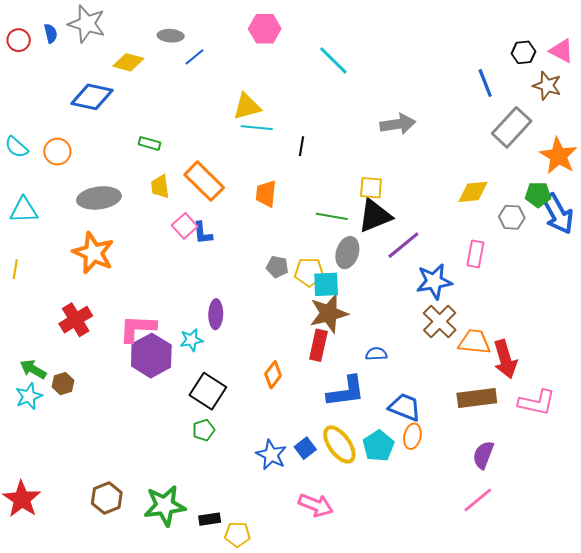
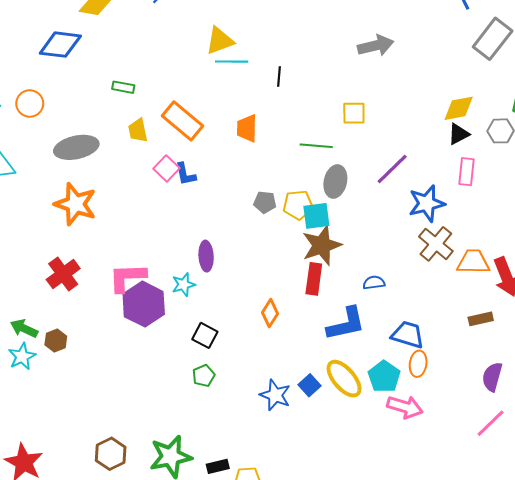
black triangle: (375, 216) -> (459, 134), moved, size x0.6
black square: (208, 391) -> (205, 335), size x0.7
brown rectangle: (477, 398) -> (481, 319), size x0.6
pink arrow: (316, 505) -> (405, 407), moved

